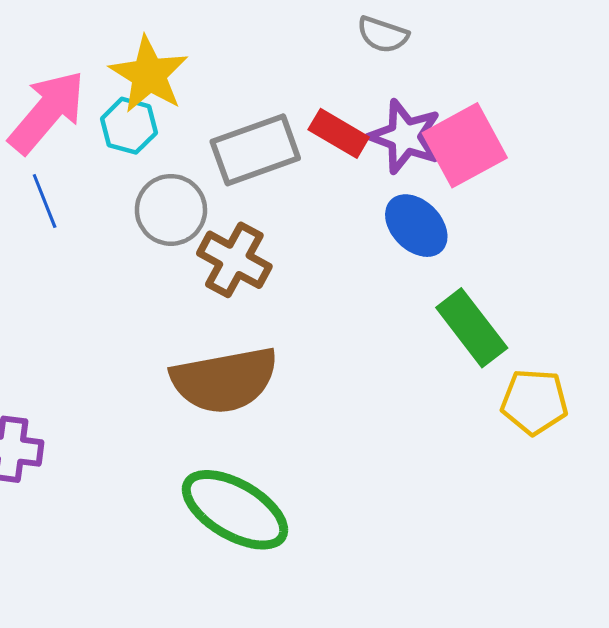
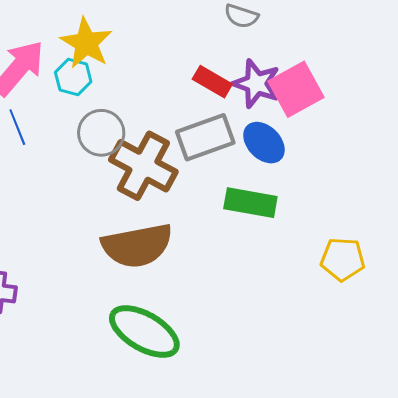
gray rectangle: (255, 150) -> (205, 137), moved
brown cross: (234, 260) -> (143, 166), size x1.4
green rectangle: (472, 328) -> (250, 203), moved, turned -42

